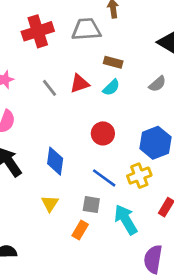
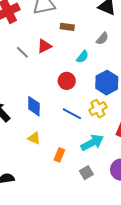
cyan semicircle: (111, 88) -> (82, 57), moved
yellow triangle: (50, 203) -> (34, 138), turned -32
gray square: (91, 205) -> (86, 173), moved, turned -32
cyan arrow: (126, 220) -> (92, 143), turned 100

